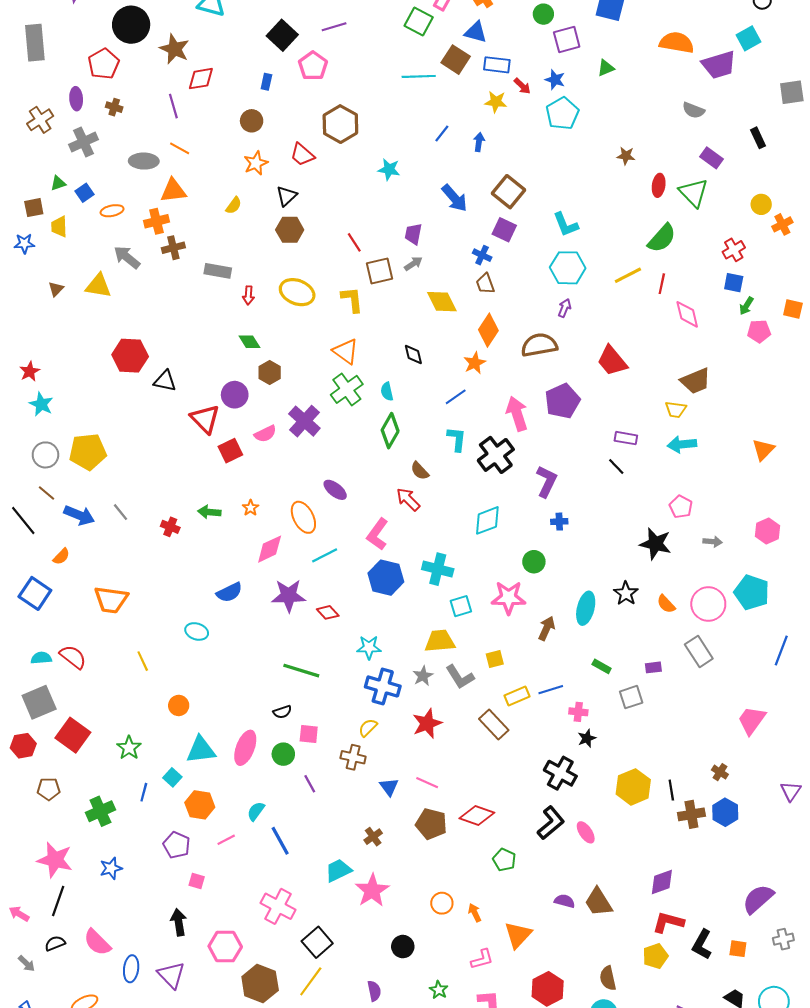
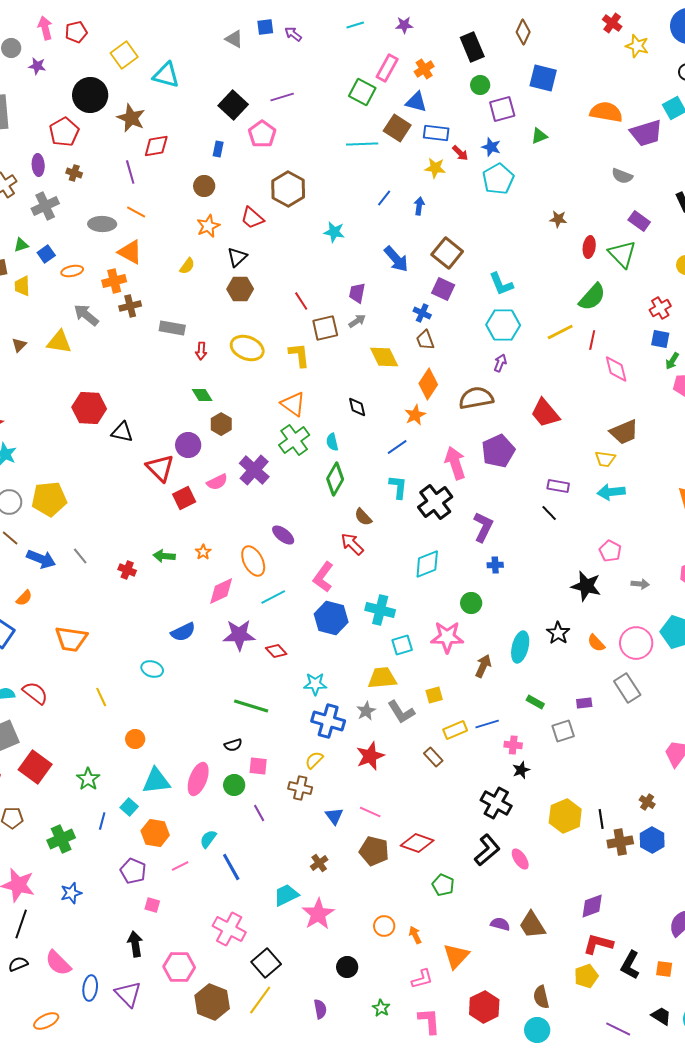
orange triangle: (173, 191) -> (130, 252), turned 36
brown rectangle: (494, 725) -> (433, 757), size x0.7

